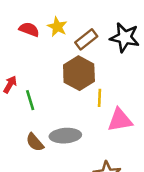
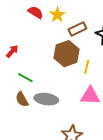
yellow line: (99, 98) -> (87, 67), moved
green line: (30, 100) -> (25, 78), moved, turned -56

